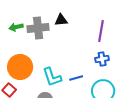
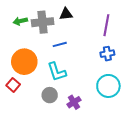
blue line: (76, 78) -> (60, 44), moved

